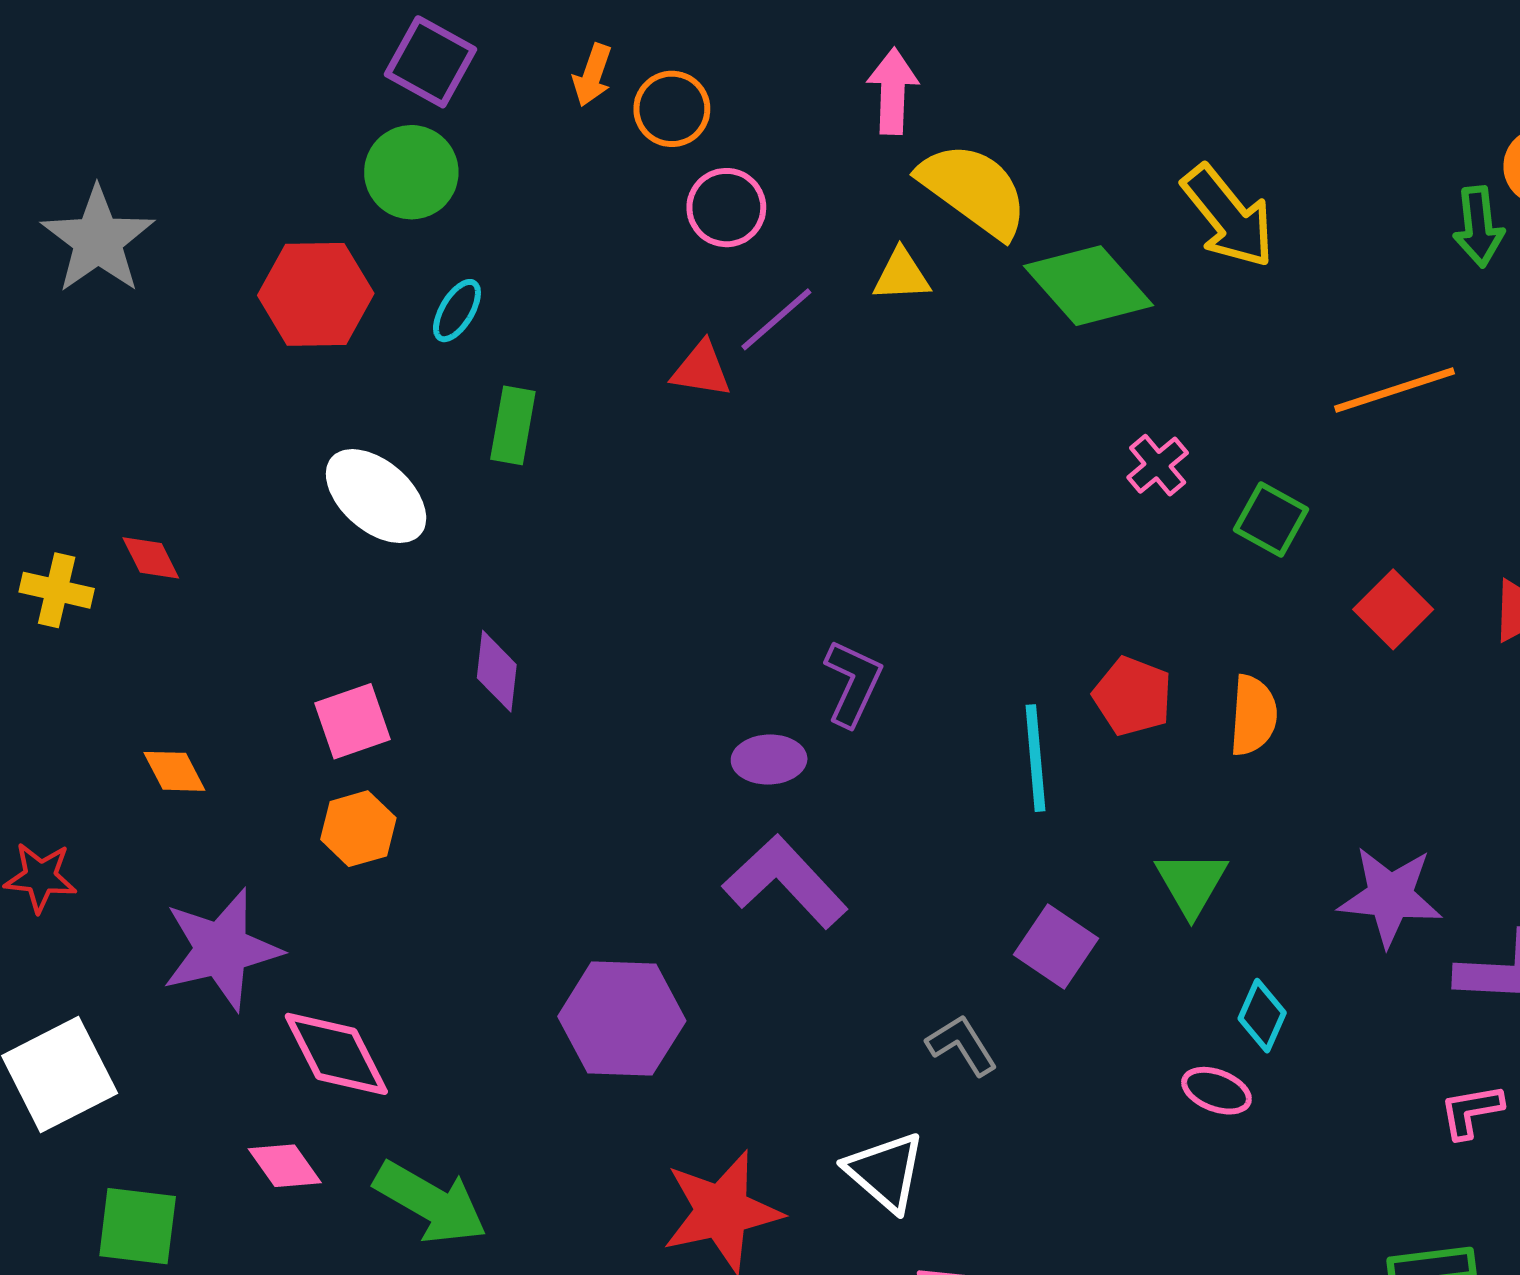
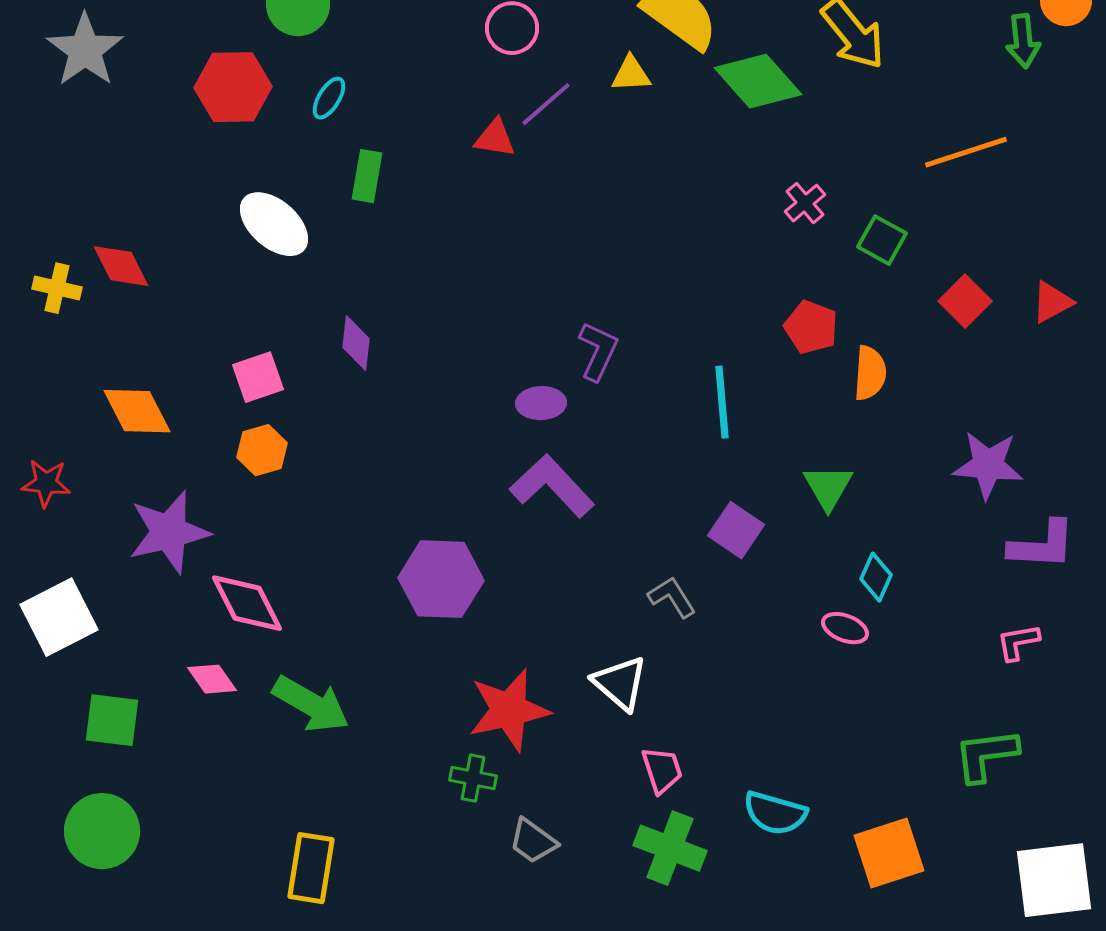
red diamond: (151, 558) -> (121, 266), size x1.4
red pentagon: (1133, 696) -> (811, 327), moved
orange diamond: (174, 771) -> (137, 411), size x1.6
purple star: (1390, 896) -> (988, 465), moved

